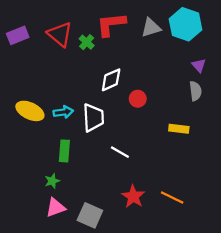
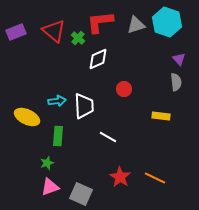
white diamond: (111, 80) -> (98, 59), moved
yellow ellipse: (30, 111) -> (27, 117), moved

